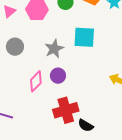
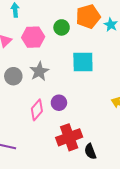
gray star: (54, 49) -> (39, 71), moved
black semicircle: (86, 125) -> (90, 151), turned 42

